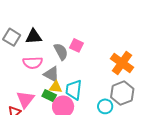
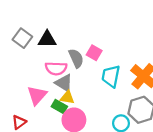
pink semicircle: (33, 63) -> (56, 68), moved
cyan trapezoid: (74, 90) -> (111, 76), moved
pink triangle: (25, 99) -> (37, 95), moved

